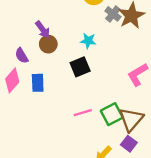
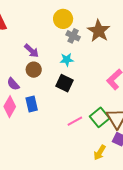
gray cross: (113, 14) -> (73, 36), moved
purple arrow: (43, 30) -> (32, 51), moved
black square: (80, 67) -> (64, 83), turned -30

